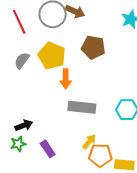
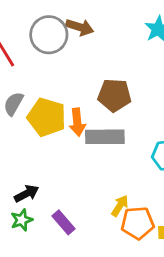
brown pentagon: (93, 47) -> (114, 95), moved
yellow pentagon: (52, 56) -> (47, 117), moved
gray rectangle: (82, 107) -> (105, 137), moved

